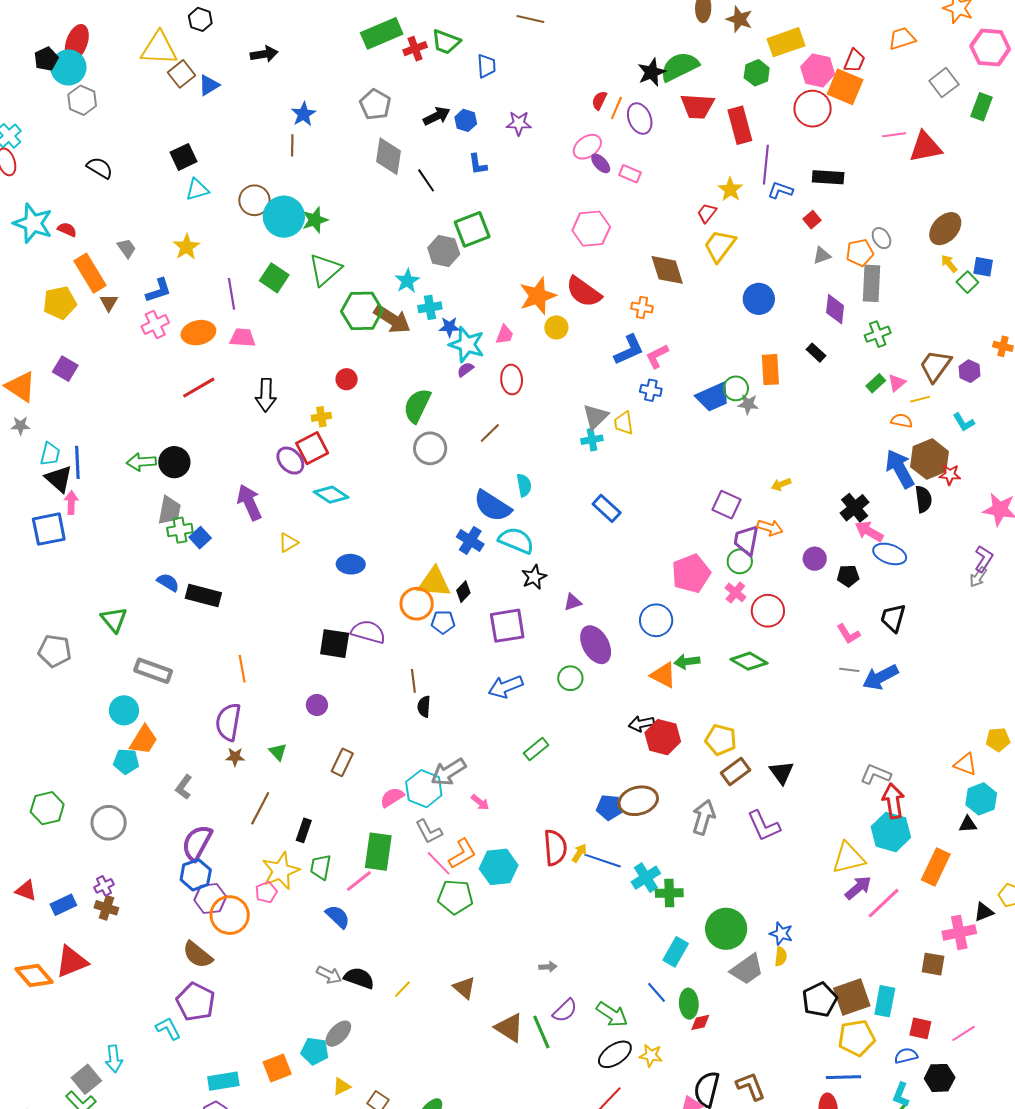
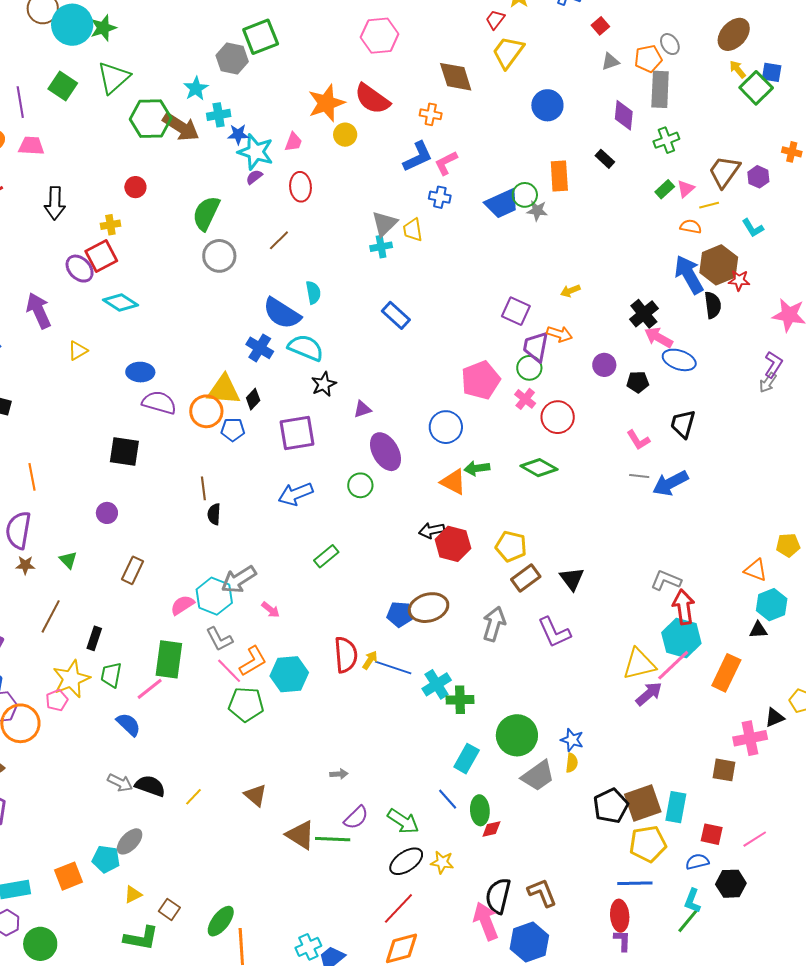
green square: (967, 282) -> (756, 88), size x1.5
purple semicircle: (368, 632) -> (159, 403), moved
pink line: (884, 903) -> (673, 665), moved
green line: (541, 1032) -> (333, 839), turned -64

